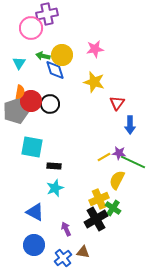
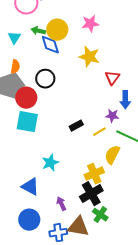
red circle: (31, 101) -> (26, 98), moved
purple star: (119, 153) -> (112, 116), moved
black rectangle: (54, 166) -> (76, 126), moved, turned -32
green cross: (113, 208) -> (100, 215), moved
brown triangle: (83, 252) -> (78, 227), size x1.6
blue cross: (63, 258) -> (58, 233), turned 30

